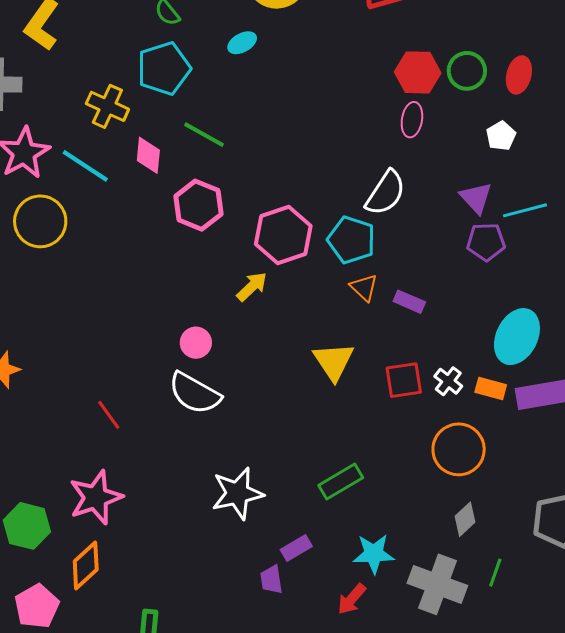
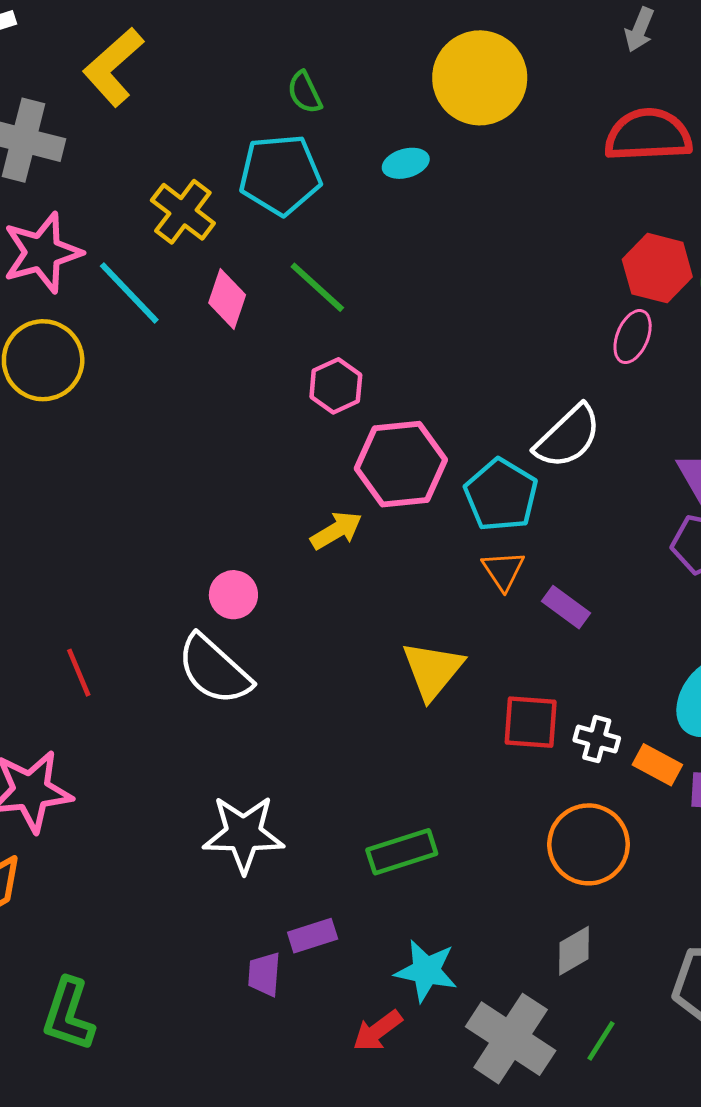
pink hexagon: (198, 205) -> (336, 386), moved, size x0.7
white cross: (448, 381) -> (597, 739), turned -36

